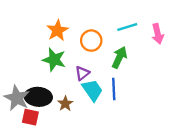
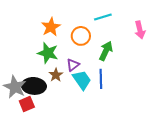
cyan line: (127, 27) -> (103, 17), moved
brown star: (65, 104) -> (56, 75), moved
red square: (30, 117) -> (27, 104), turned -35

